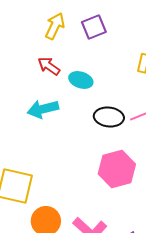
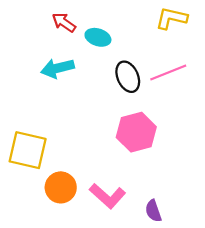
black ellipse: (109, 117) -> (128, 77), turned 60

